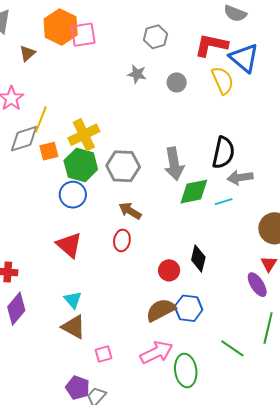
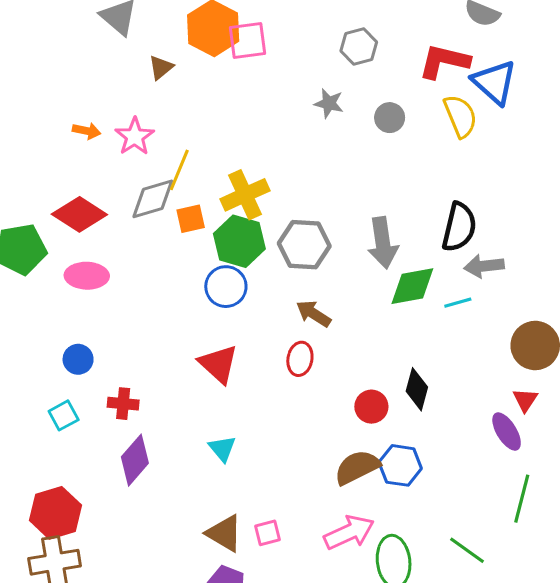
brown triangle: (74, 327) -> (224, 533), moved
green line: (232, 348) -> (467, 550), moved

